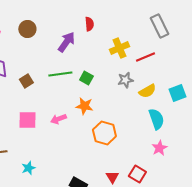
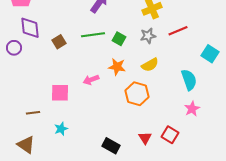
red line: (145, 57) -> (178, 31), moved
gray star: (125, 80) -> (148, 36), moved
yellow semicircle: (147, 91) -> (150, 65), moved
cyan square: (177, 93) -> (210, 54), turned -36
pink square: (27, 120) -> (60, 93), moved

